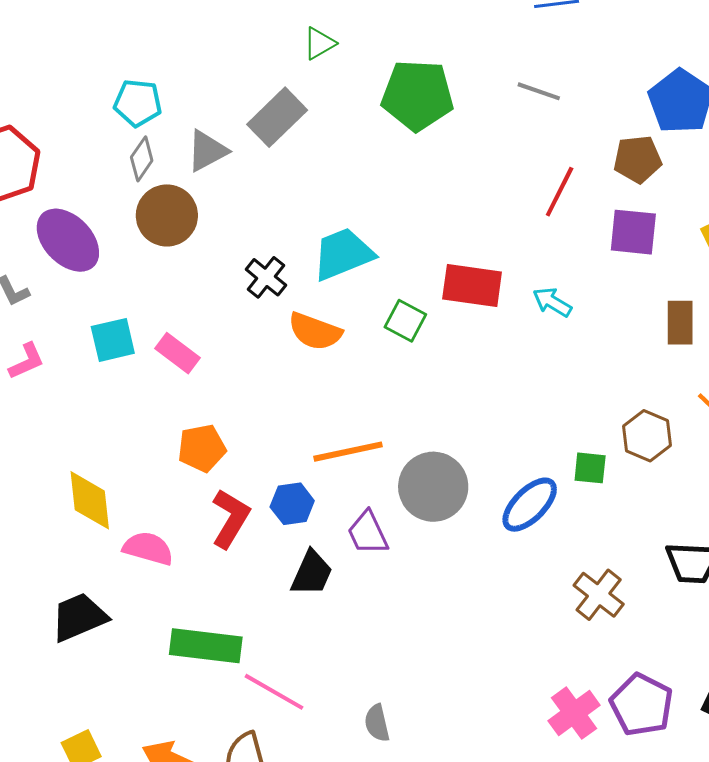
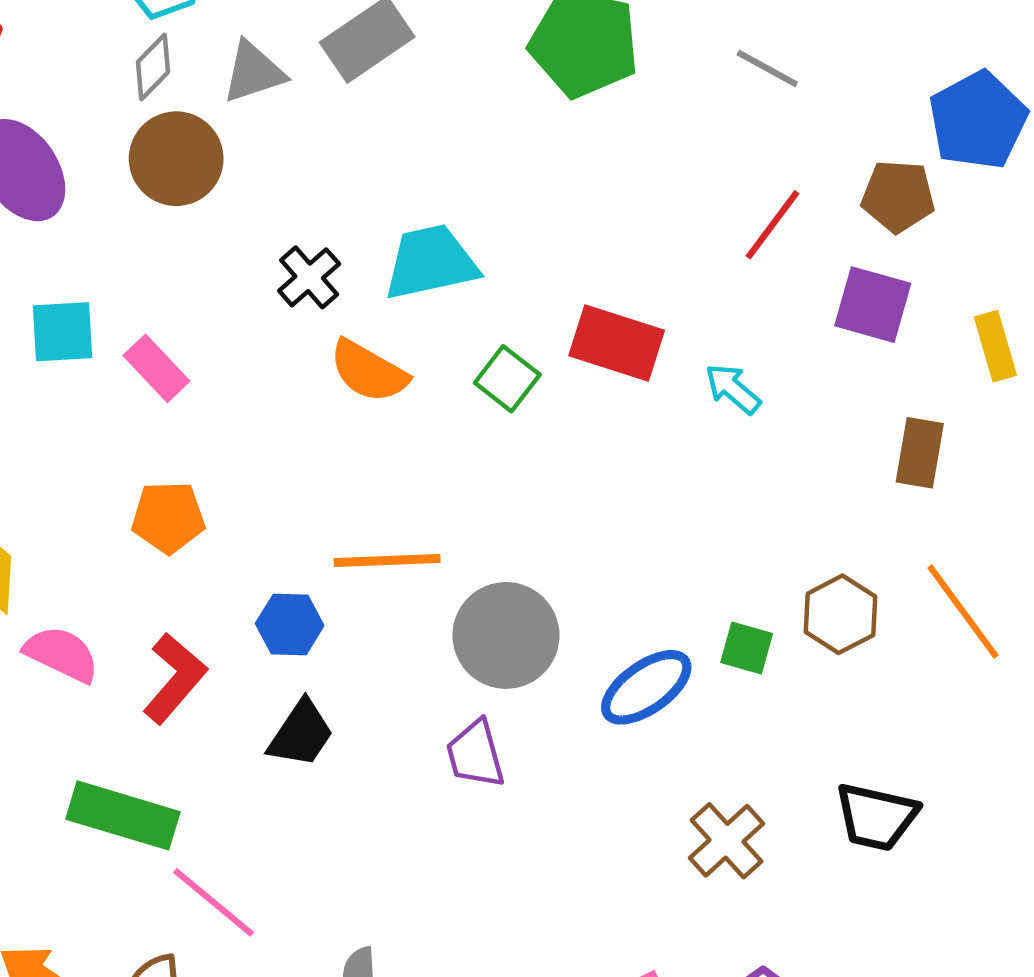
red L-shape: (230, 518) -> (175, 678), moved
purple trapezoid: (368, 533) -> (475, 754), moved

